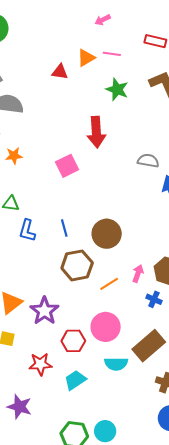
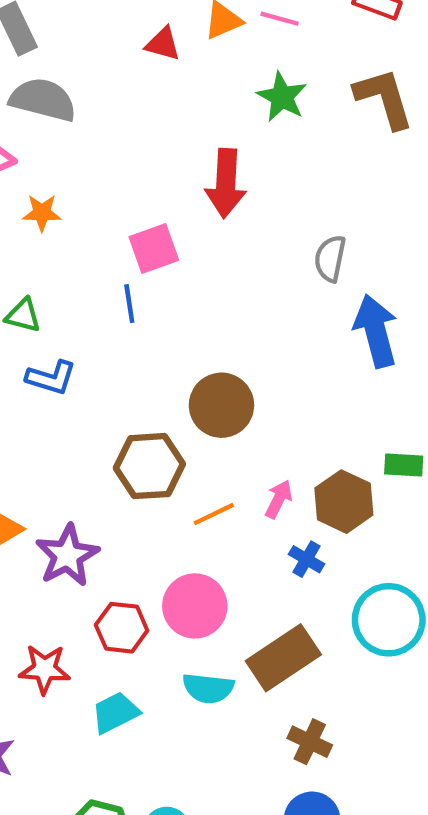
gray semicircle: (148, 161) -> (330, 259), turned -95
blue line: (64, 228) -> (129, 304), moved
blue L-shape: (27, 231) -> (51, 378), turned -95

